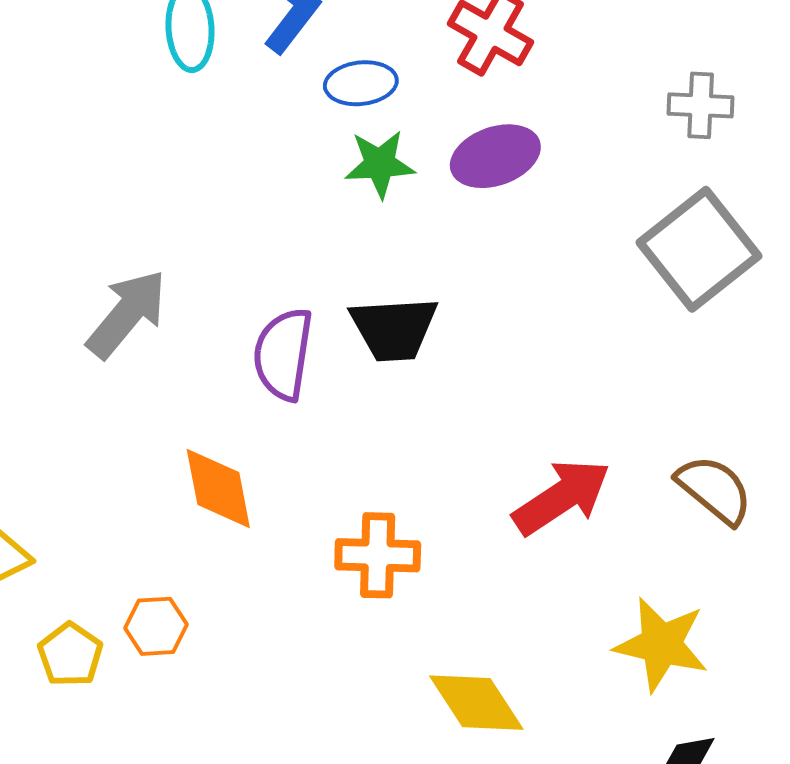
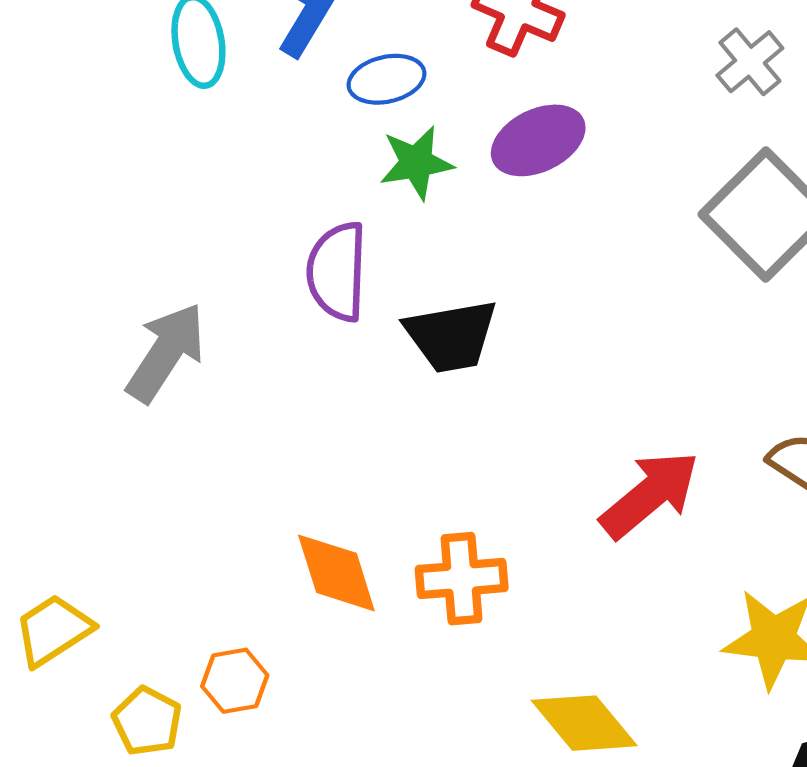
gray cross: (701, 105) -> (750, 62), turned -36
purple semicircle: (283, 354) -> (337, 272), moved
orange diamond: (218, 489) -> (336, 573), moved

